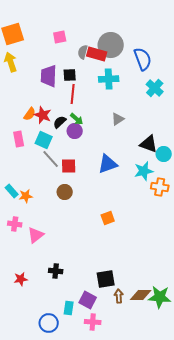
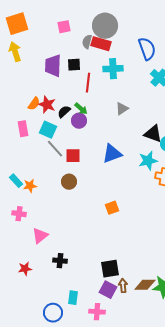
gray circle: (111, 45) -> (105, 26), moved
red line: (73, 94) -> (88, 83), moved
pink triangle: (36, 235) -> (40, 236), moved
purple square: (88, 300) -> (108, 290), moved

